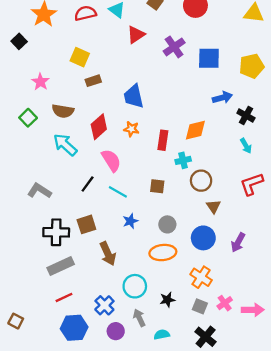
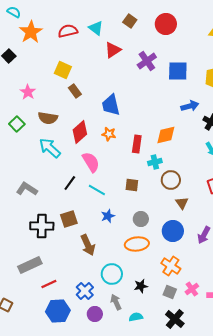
brown rectangle: (93, 81) -> (75, 91), turned 72
gray rectangle: (61, 266) -> (30, 265), moved

